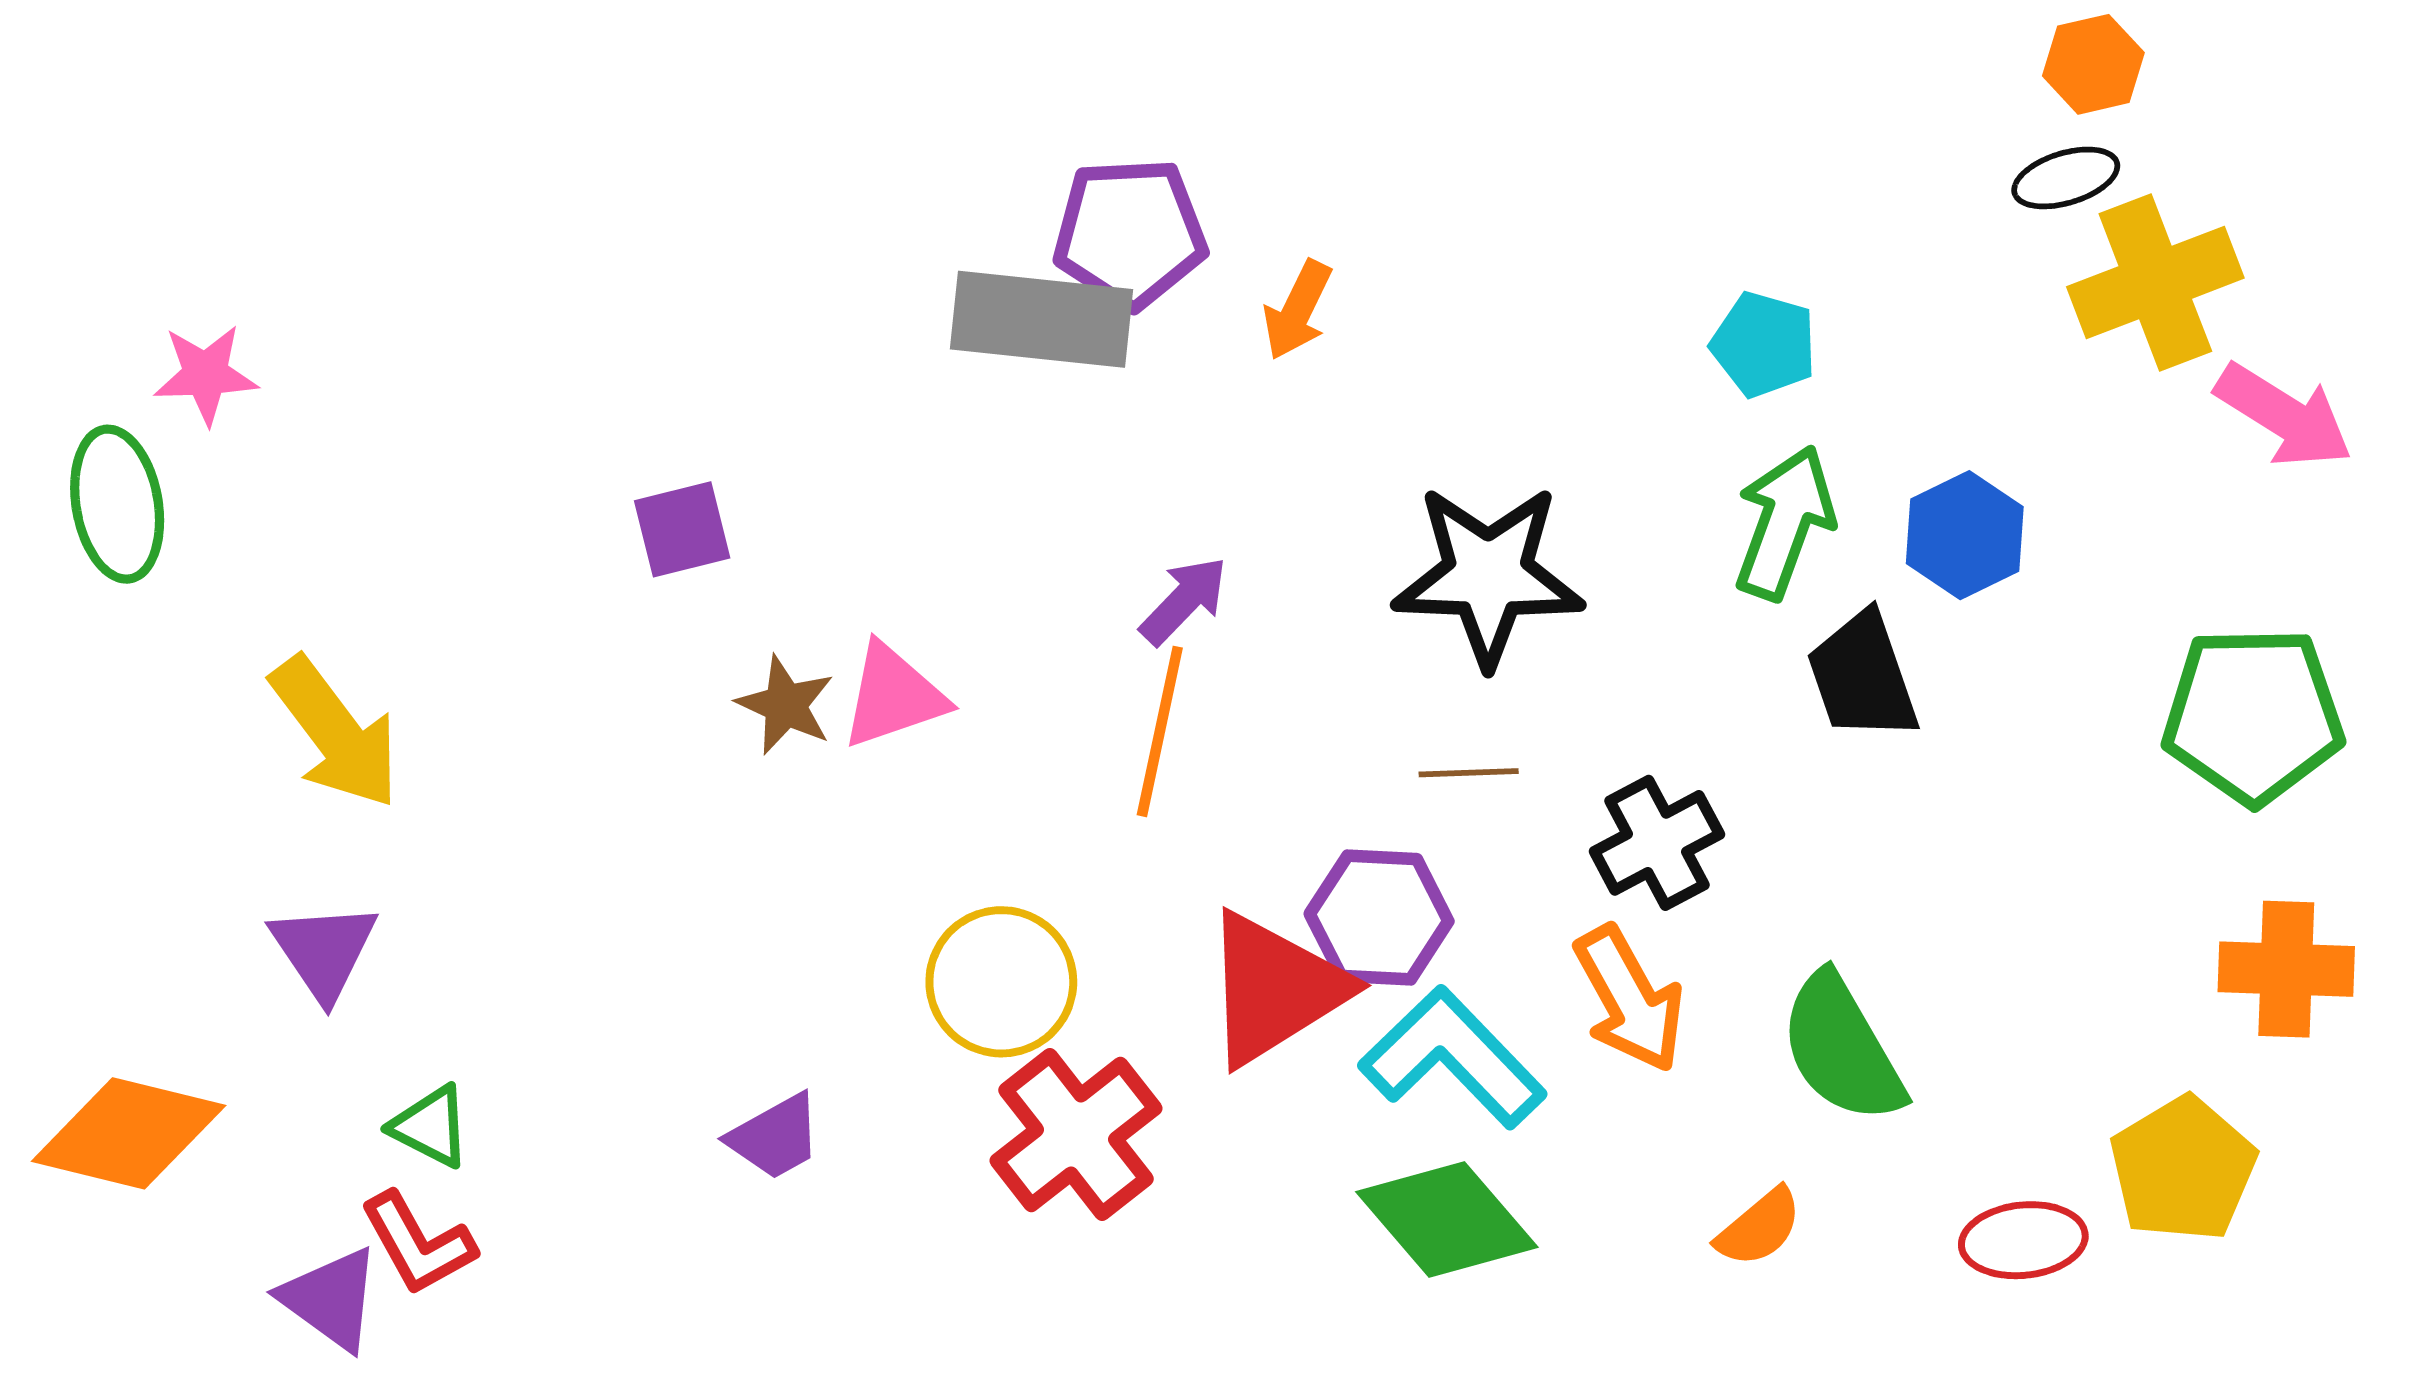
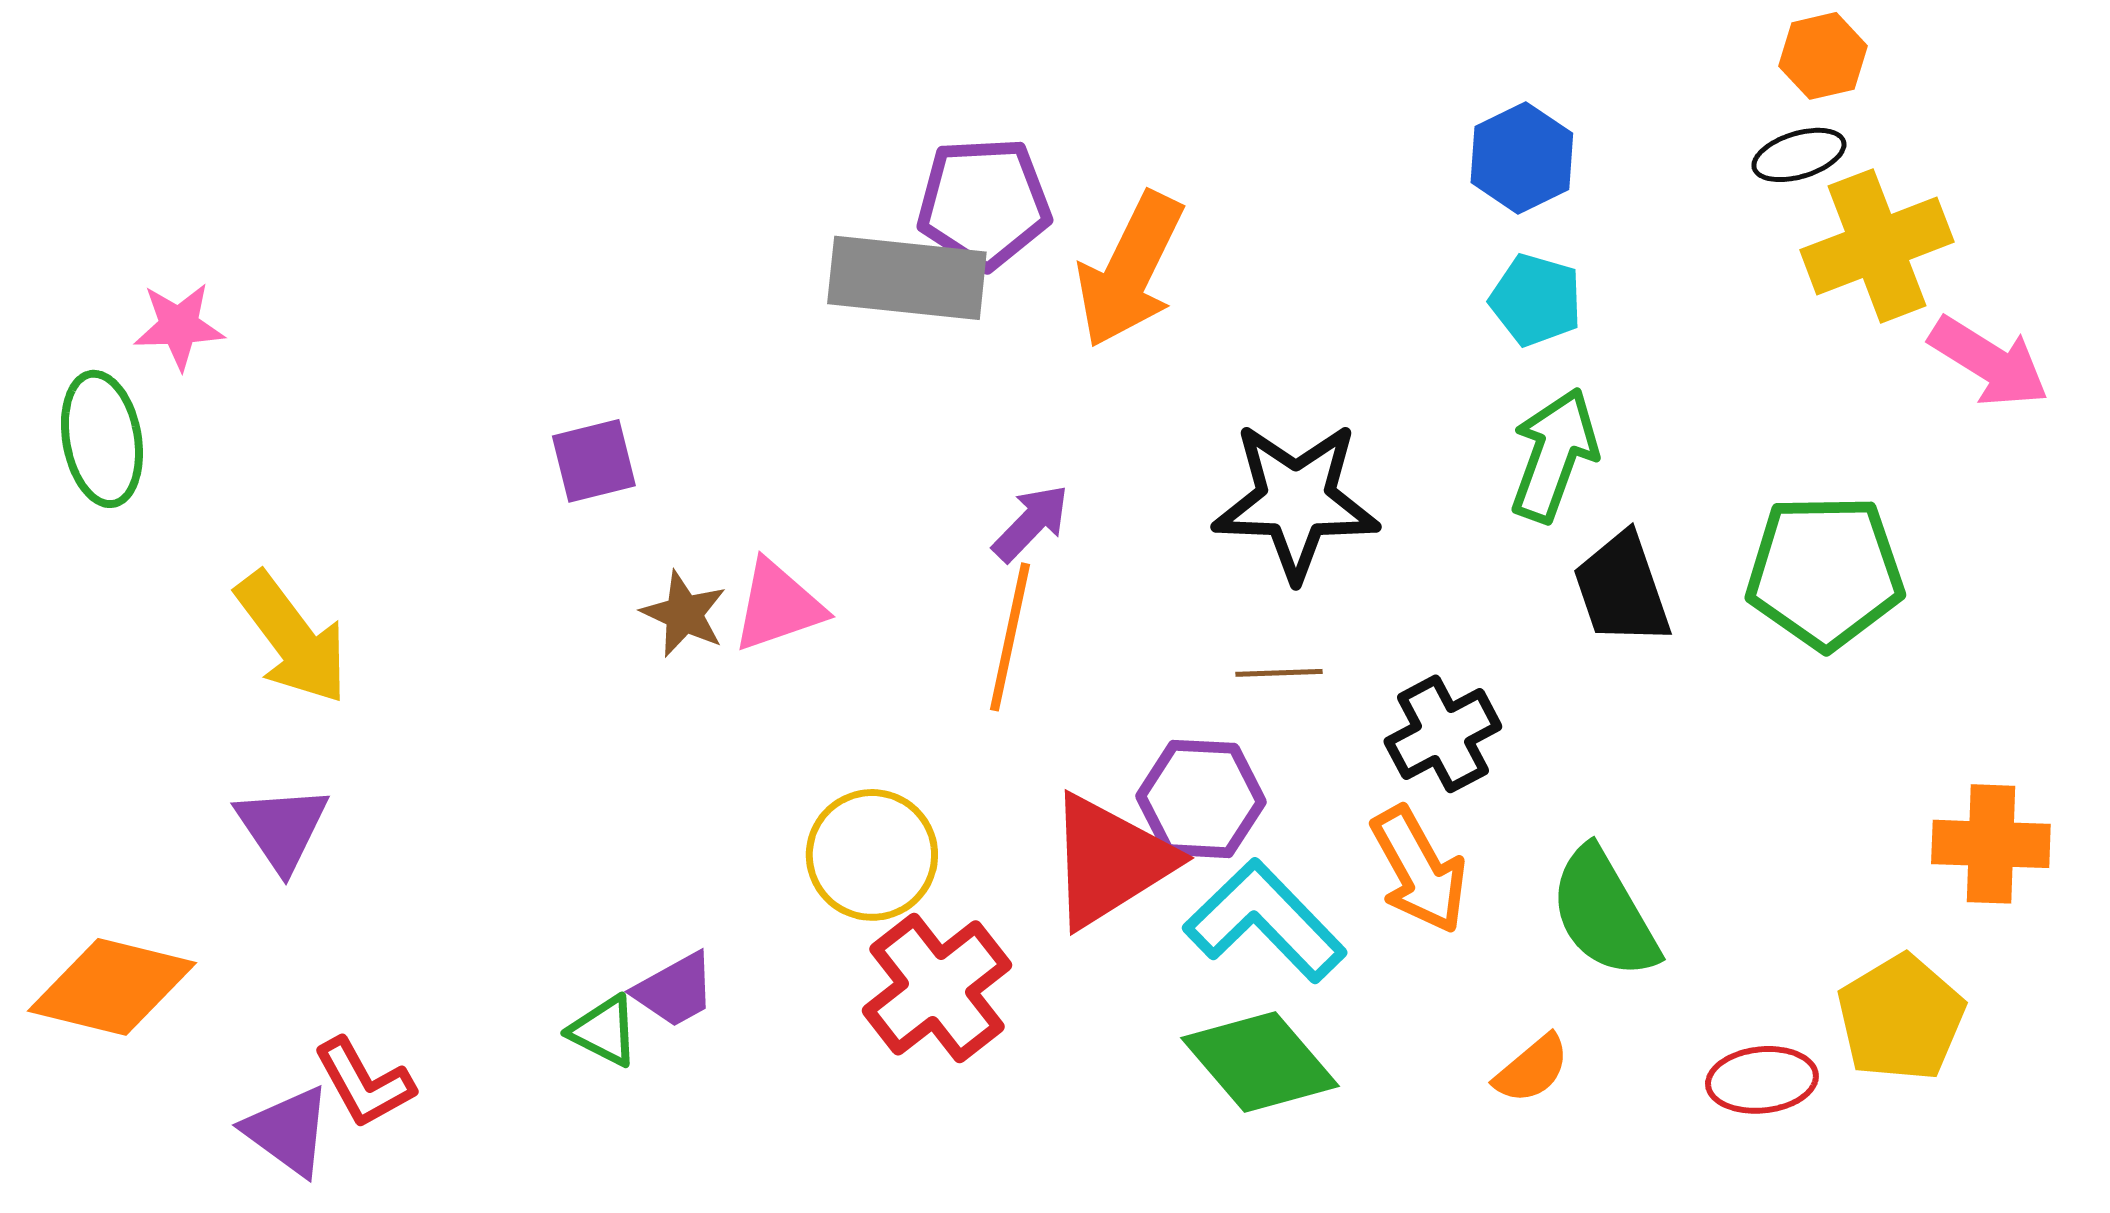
orange arrow: (1298, 310) -> (1130, 270), size x1.8
blue hexagon: (1965, 535) -> (1522, 158), moved
green pentagon: (2253, 715) -> (1825, 572), moved
green triangle: (431, 1126) -> (604, 1031), moved

